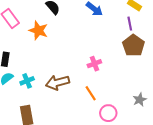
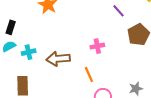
purple line: (130, 24) -> (119, 11), moved, turned -40

